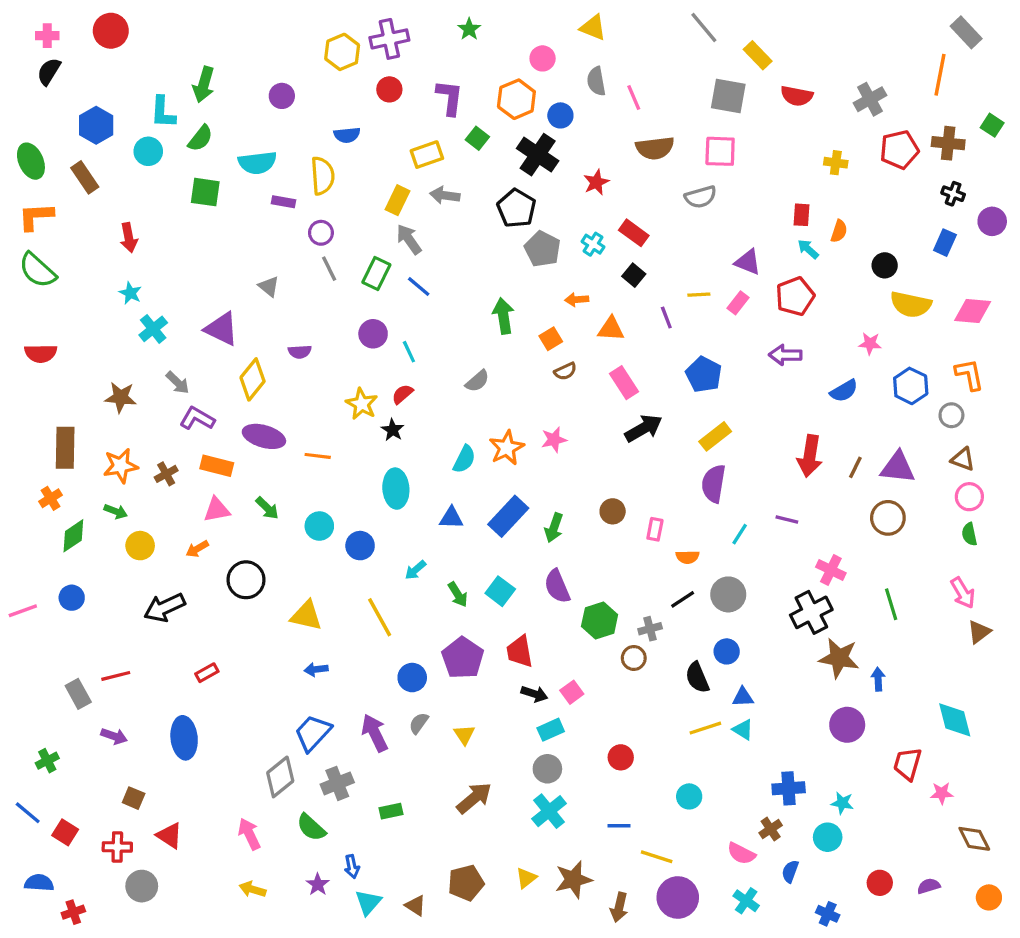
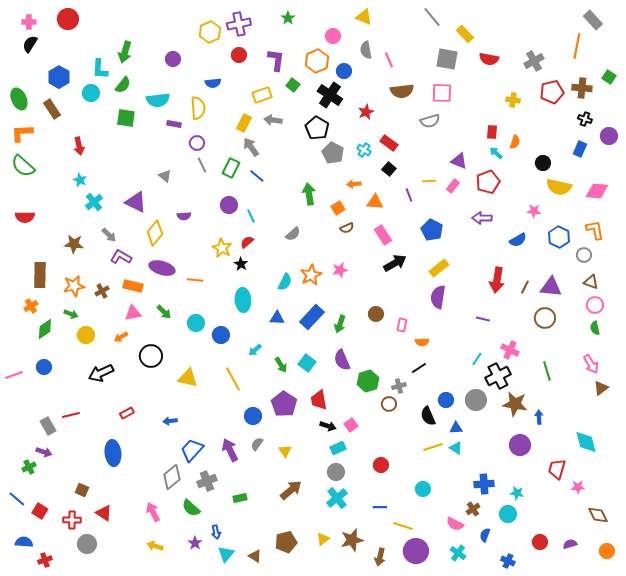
cyan line: (740, 534) -> (477, 359), moved
gray circle: (728, 594) -> (476, 400), moved
blue arrow: (316, 669) -> (170, 421), moved
purple arrow: (114, 736) -> (44, 452), moved

